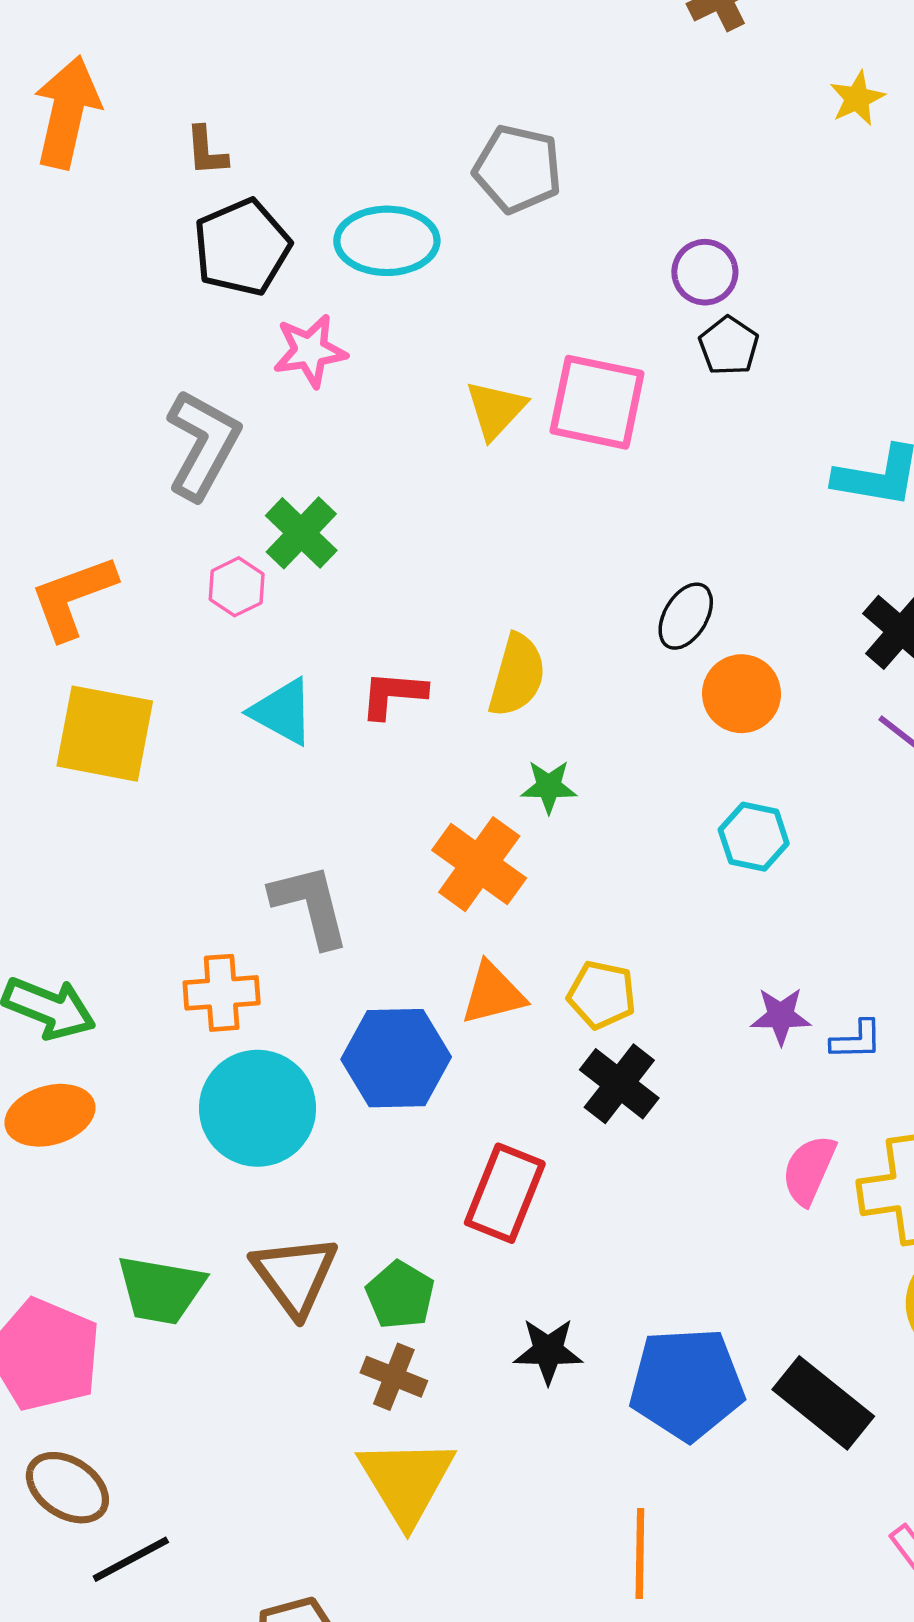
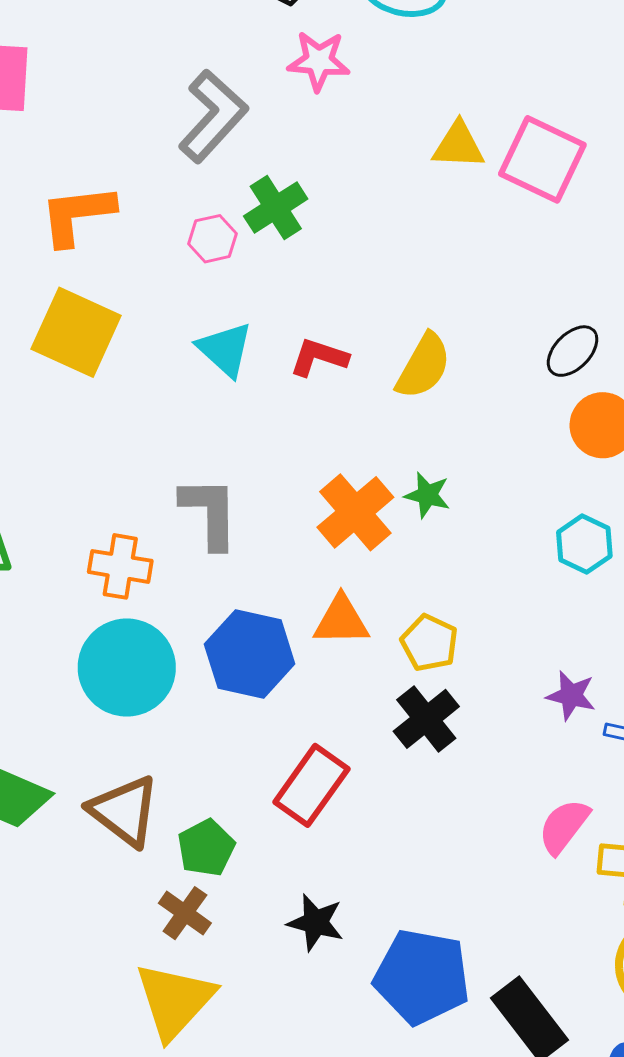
yellow triangle: (496, 410) -> (458, 145), turned 36
green star: (549, 787) -> (427, 495), moved
brown triangle: (295, 1275) -> (124, 811), turned -30

